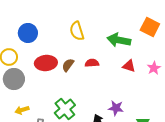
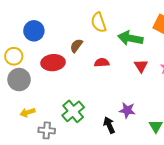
yellow semicircle: (77, 31) -> (99, 22), moved
brown semicircle: (68, 65) -> (76, 46), moved
red triangle: (129, 66) -> (141, 66), turned 40

